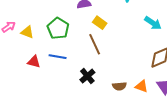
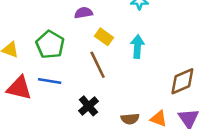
cyan arrow: (153, 23) -> (137, 47), moved, turned -120
red triangle: (34, 62) -> (19, 88), size x1.5

